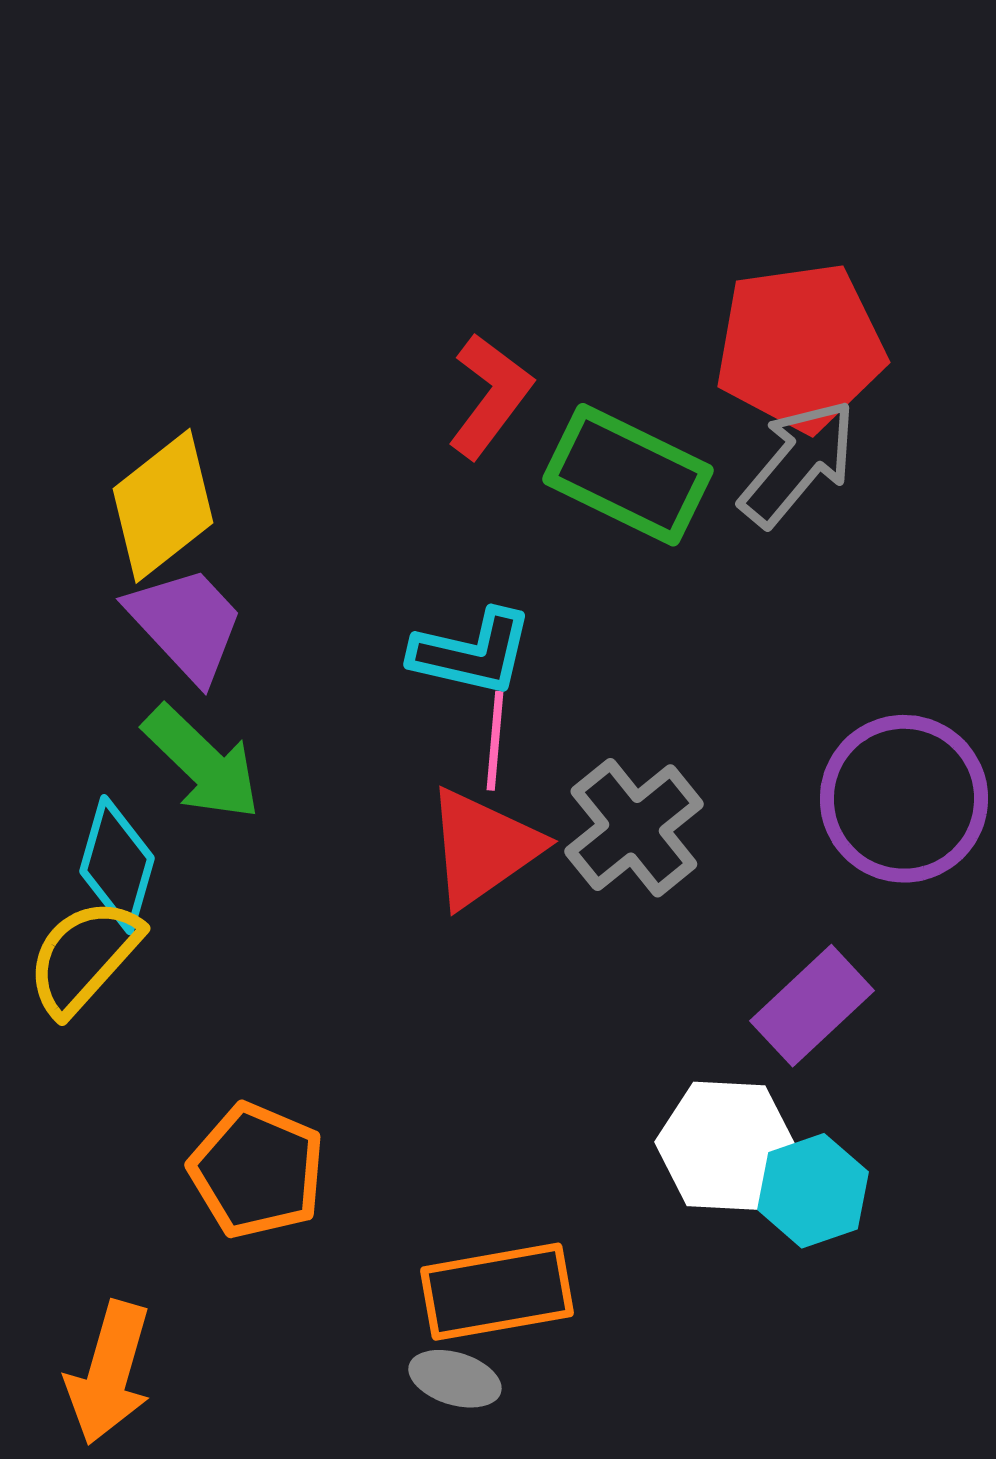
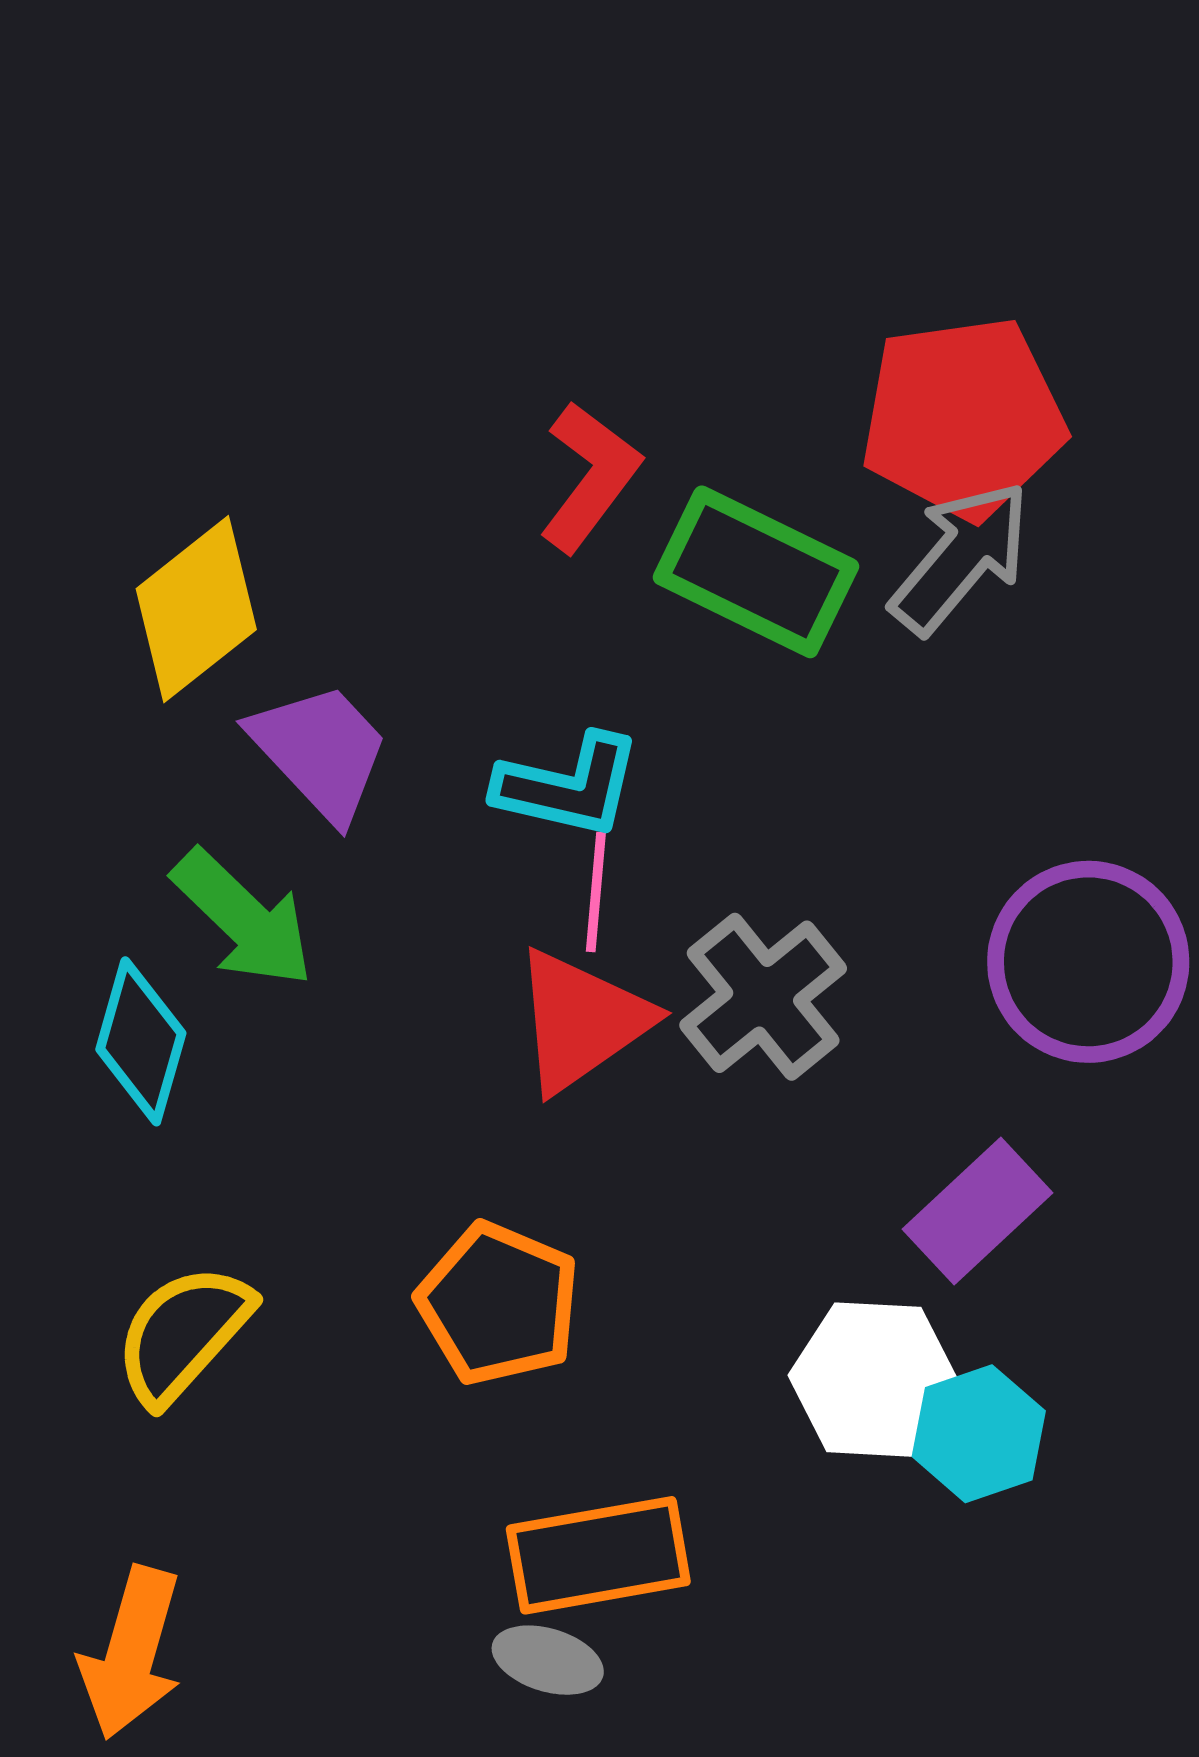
purple trapezoid: (186, 624) -> (320, 751), moved
yellow semicircle: (84, 957) -> (183, 1334), moved
orange pentagon: (257, 1171) -> (498, 1304), moved

